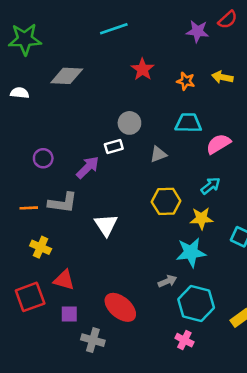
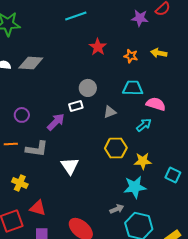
gray diamond: (67, 76) -> (31, 63), moved
pink semicircle: (218, 144) -> (156, 104), turned 48
cyan arrow: (211, 186) -> (144, 125), moved
orange line: (29, 208) -> (11, 144), moved

